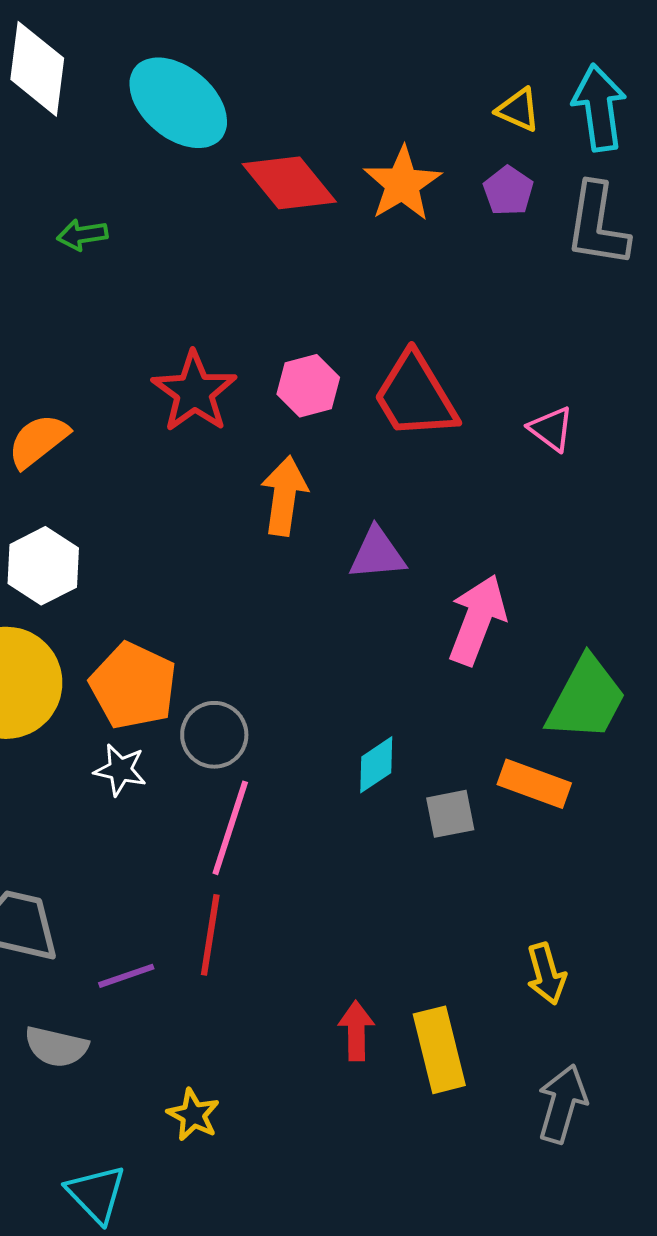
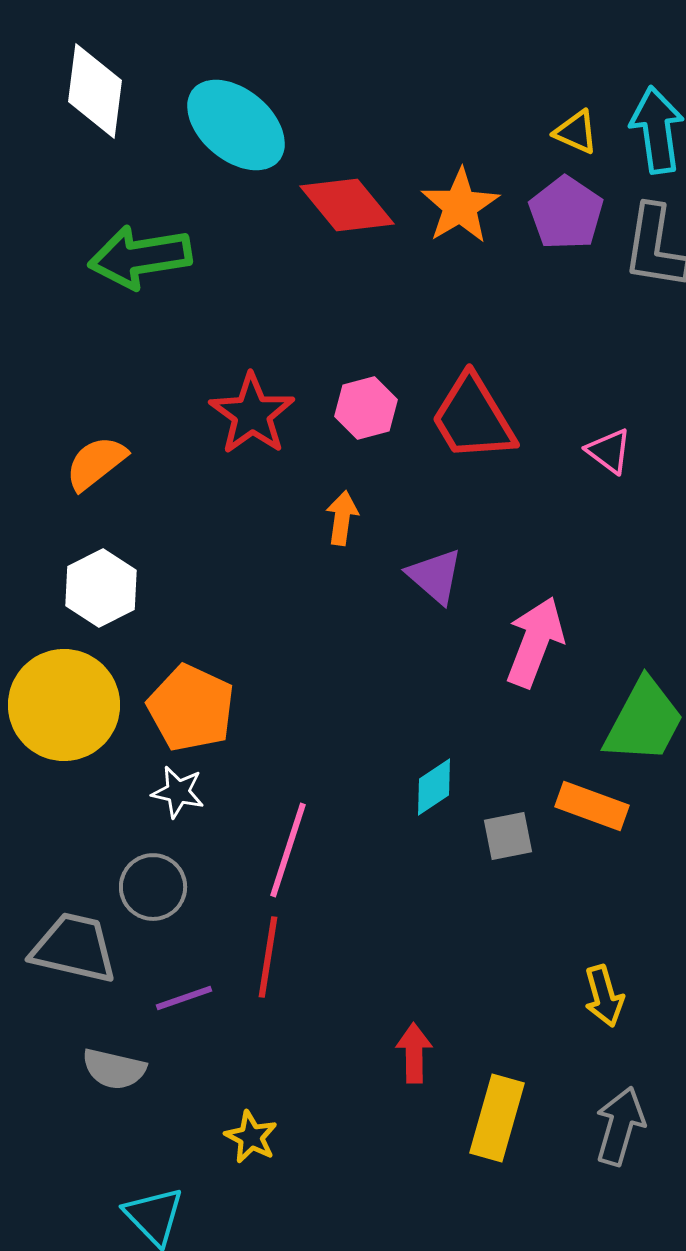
purple pentagon: (508, 191) -> (566, 213), size x1.5
green arrow: (82, 235) -> (140, 257), size x2.0
orange arrow: (284, 496) -> (342, 518), size x0.7
purple triangle: (377, 554) -> (435, 576), turned 46
gray circle: (214, 735) -> (153, 887), moved
yellow rectangle: (439, 1050) -> (497, 1118), moved, turned 30

